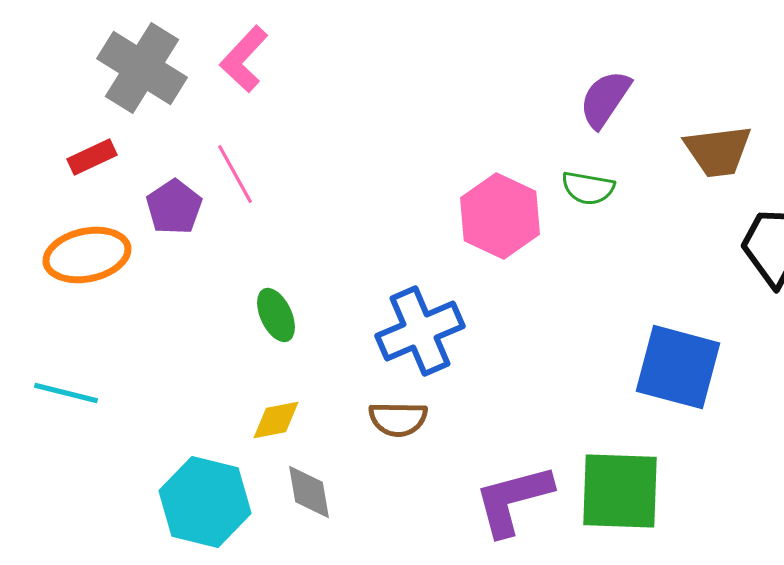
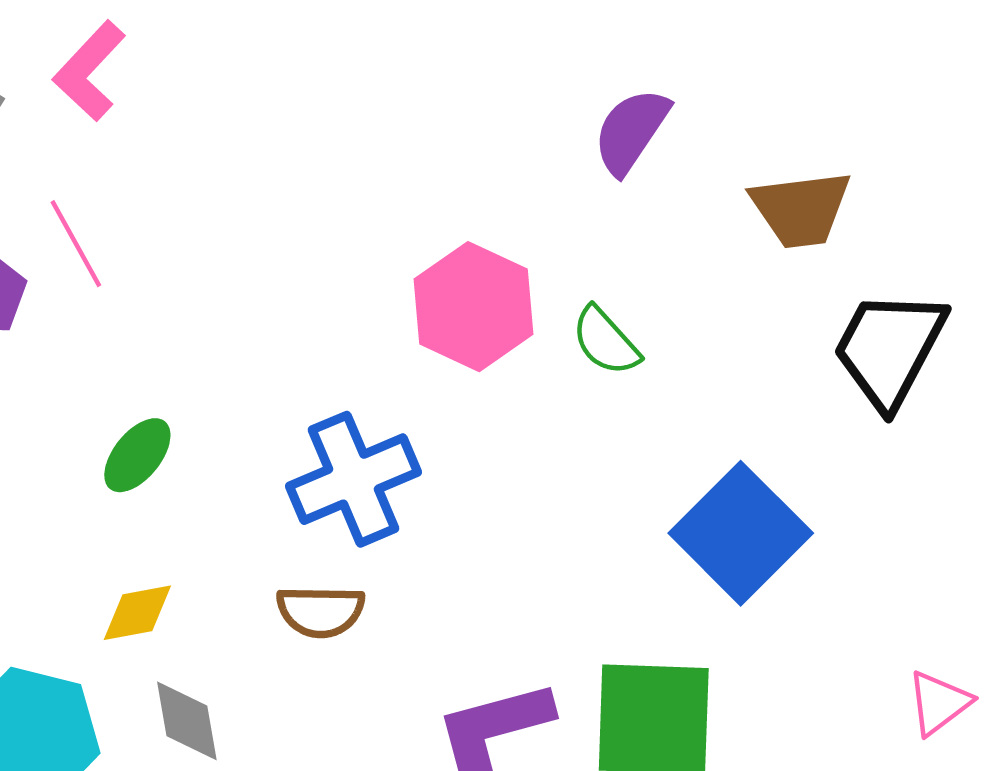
green semicircle: (588, 188) -> (606, 341), moved, turned 38
green ellipse: (276, 315) -> (137, 455), turned 64
blue square: (678, 367) -> (741, 533), turned 30

